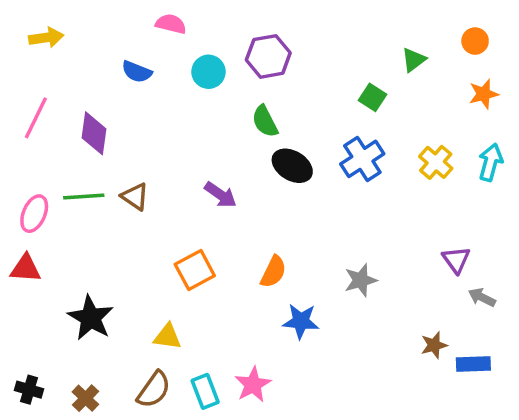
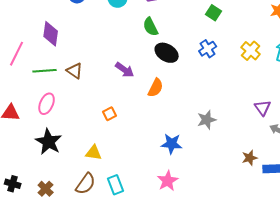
pink line: (36, 118) -> (17, 54), moved
blue cross: (362, 159) -> (208, 49), size x0.7
pink ellipse: (34, 214) -> (47, 104), moved
orange square: (195, 270) -> (110, 114), size x0.6
orange semicircle: (273, 272) -> (156, 88), moved
pink star: (253, 384) -> (168, 181), moved

